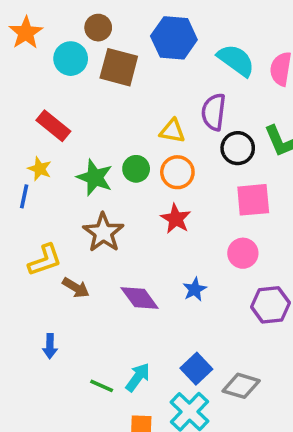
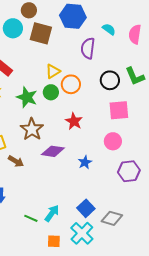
cyan semicircle: (236, 60) -> (109, 29), size x0.6
purple semicircle: (214, 112) -> (88, 48), moved
yellow triangle: (172, 131) -> (53, 71), moved, turned -42
orange circle: (177, 172) -> (71, 84), moved
purple diamond: (140, 298) -> (53, 151), moved, turned -45

